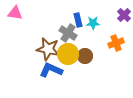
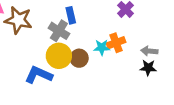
cyan star: (93, 23) -> (102, 47), moved
brown star: (48, 49) -> (18, 20), moved

